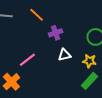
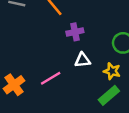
pink line: (27, 60) -> (51, 78), moved

